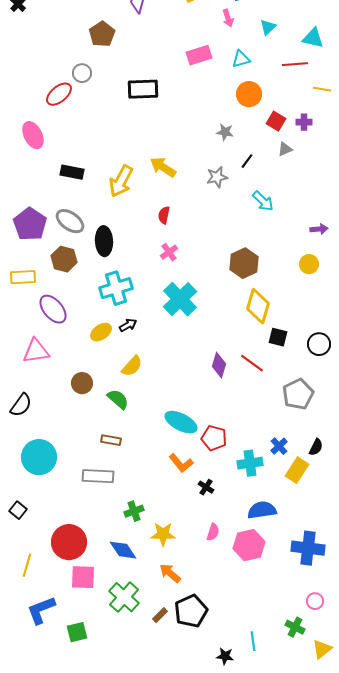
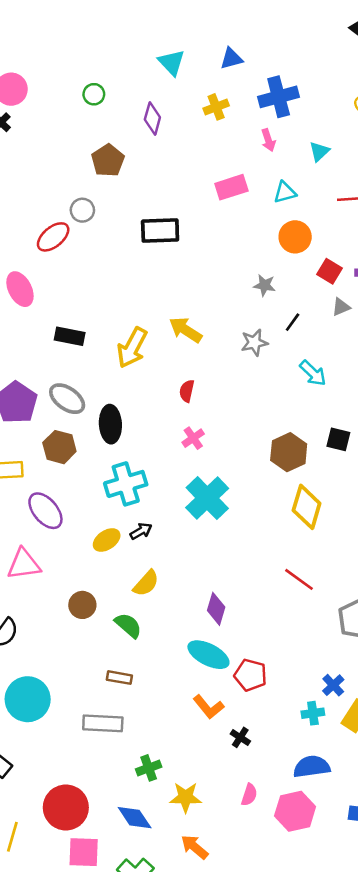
black square: (278, 337) -> (338, 439), moved
purple diamond: (219, 365) -> (216, 609), moved
cyan cross: (250, 463) -> (313, 713), moved, size x0.7

